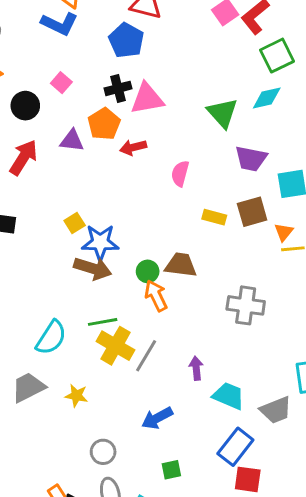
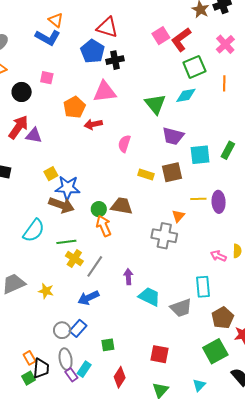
pink square: (61, 83) -> (47, 78), turned -32
black cross: (118, 88) -> (115, 60), moved
purple triangle: (72, 141) -> (34, 135), moved
orange triangle: (284, 232) -> (178, 216), moved
cyan semicircle: (51, 338) -> (34, 231), moved
yellow cross: (116, 346) -> (74, 258), size x0.7
blue arrow: (157, 418) -> (88, 298), moved
blue rectangle: (235, 447) -> (78, 328), moved, size x0.7

